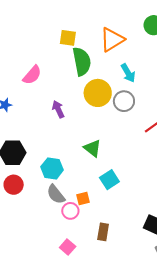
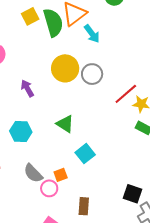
yellow square: (68, 38) -> (30, 16), turned -30
green semicircle: (82, 61) -> (53, 23), moved
cyan arrow: (128, 73) -> (92, 34), moved
cyan hexagon: (52, 168) -> (21, 132), moved

